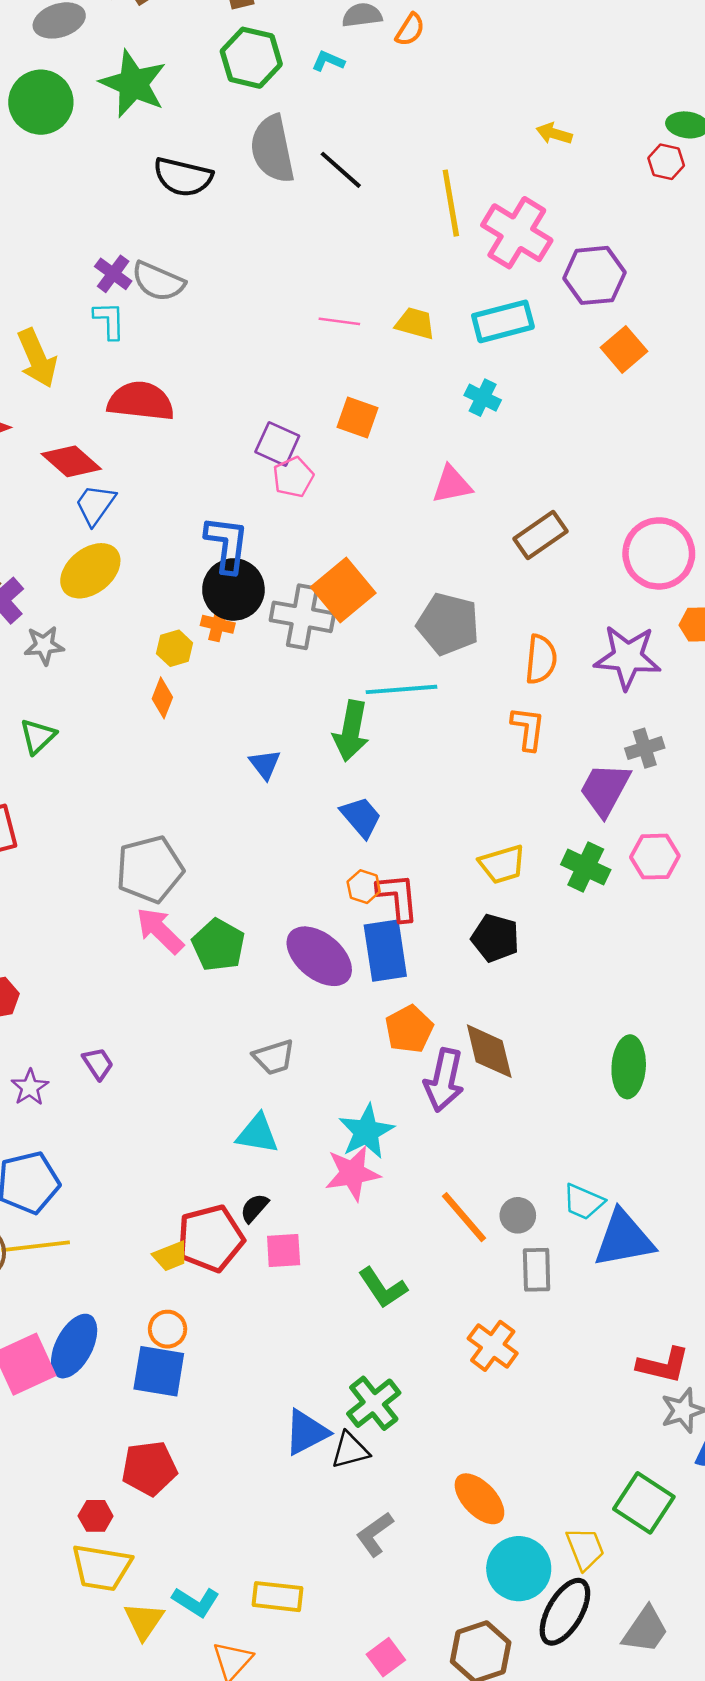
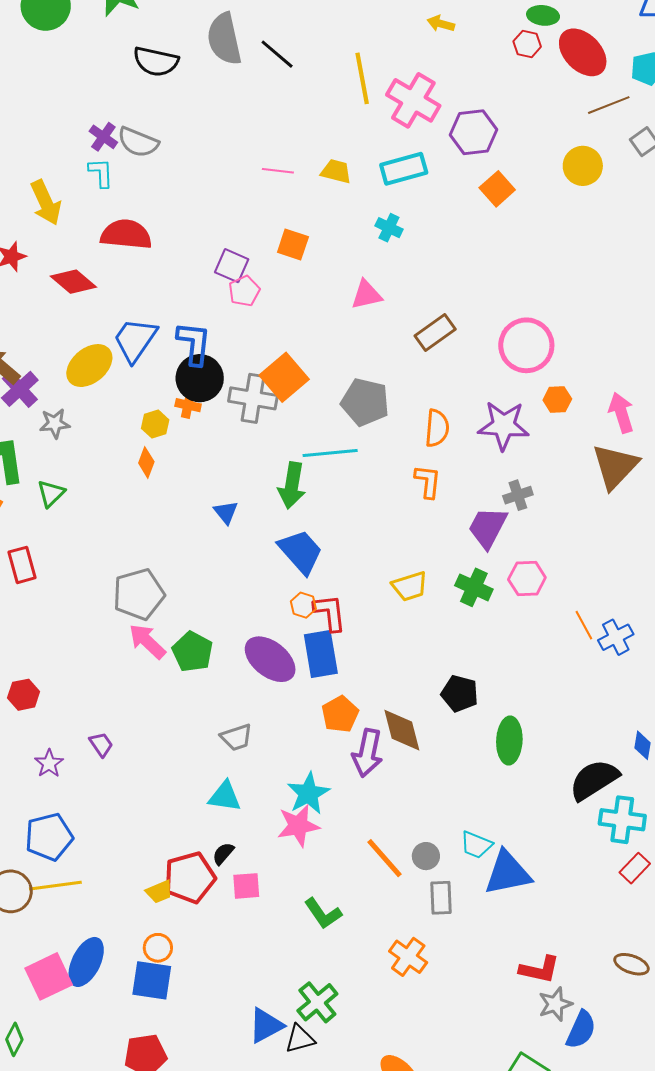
blue trapezoid: (95, 505) -> (135, 340), moved, size x1.4
blue trapezoid: (361, 817) -> (301, 552), size x1.4
black pentagon: (495, 938) -> (460, 694), moved

